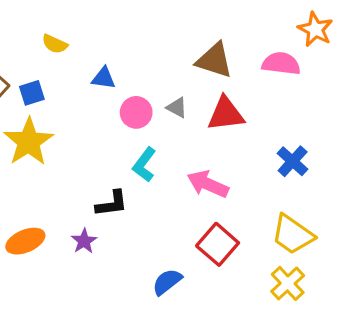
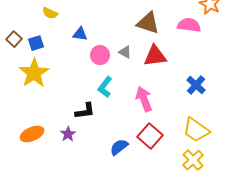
pink arrow: (208, 184) -> (144, 99), turned 45
blue semicircle: (167, 282) -> (119, 147), moved

